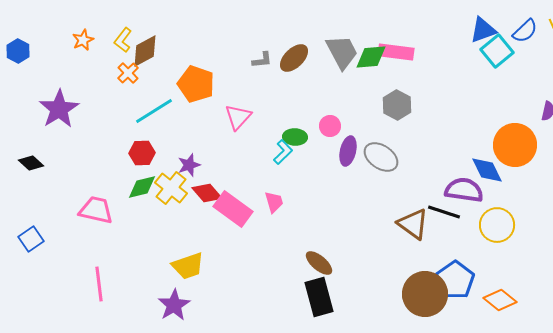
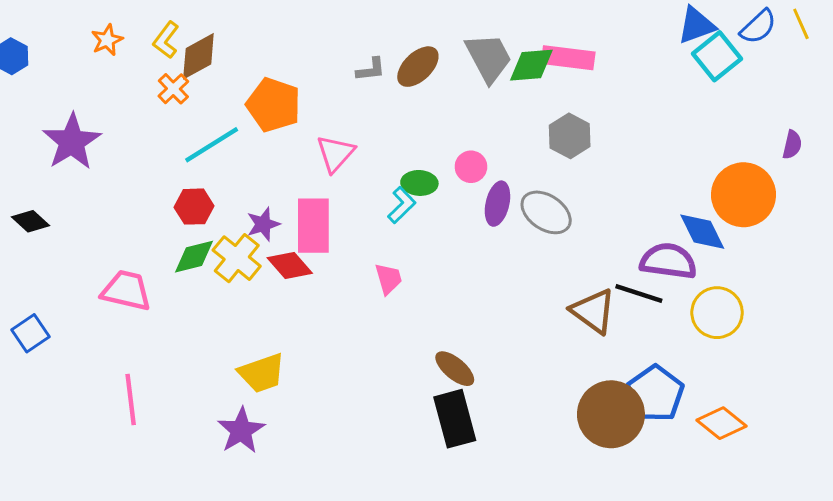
pink rectangle: (233, 209) -> (313, 226), moved, turned 54

